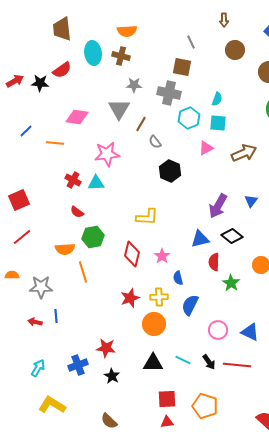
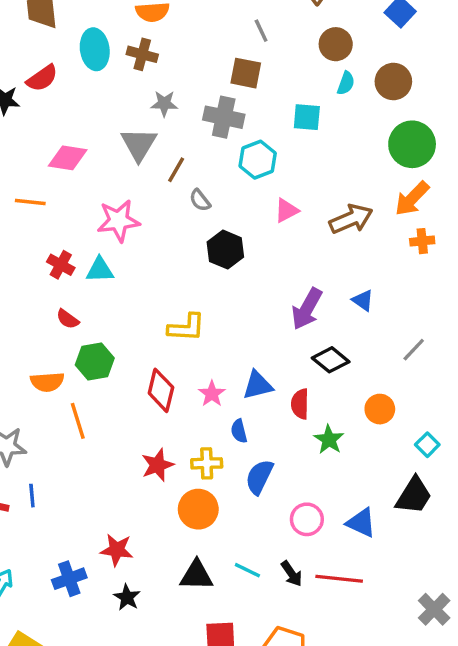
cyan semicircle: (217, 99) -> (346, 83), moved
cyan square: (218, 123) -> (307, 117), moved
blue triangle: (251, 201) -> (363, 300), turned -32
blue triangle: (200, 239) -> (258, 385), moved

